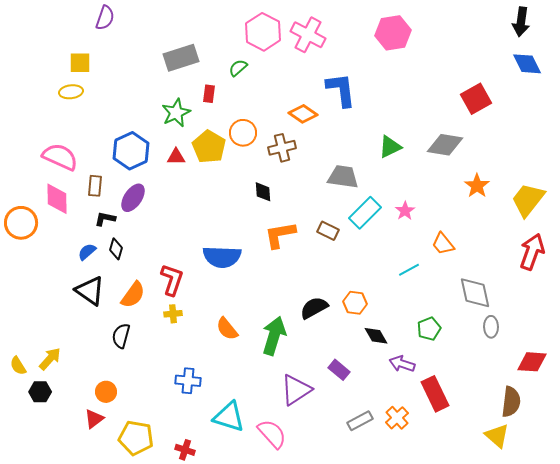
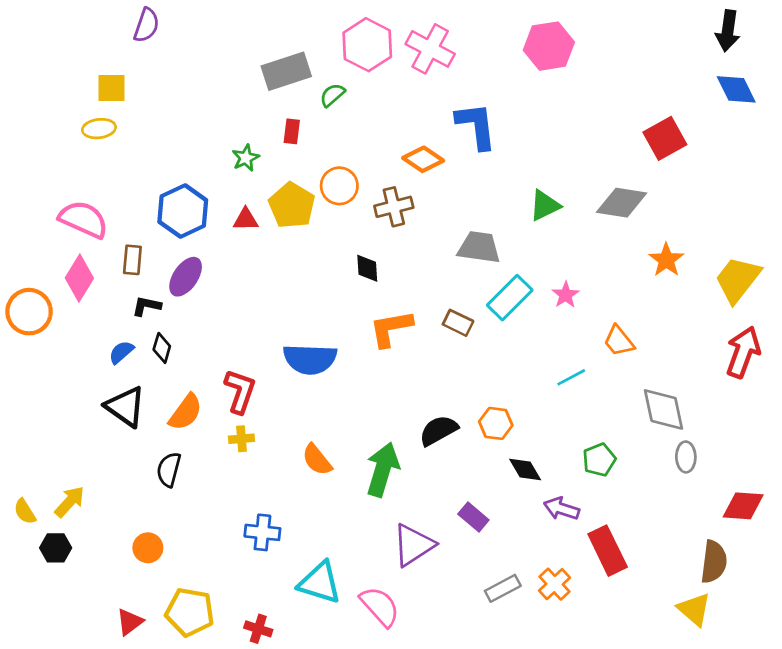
gray rectangle: (181, 58) -> (286, 71), moved
green star: (176, 113) -> (246, 158), size x0.7
pink diamond: (57, 199) -> (79, 278), turned 32
red triangle: (94, 419) -> (130, 622), moved

